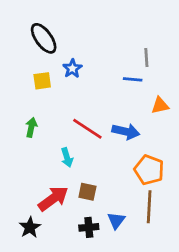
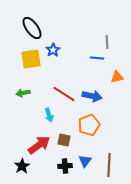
yellow square: (42, 81) -> (31, 59), size x1.5
green arrow: (31, 127) -> (23, 93), turned -112
orange pentagon: (149, 170) -> (89, 125), moved, turned 30
brown line: (149, 207) -> (109, 165), moved

